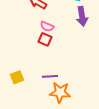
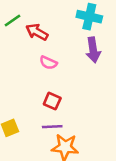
red square: (45, 39) -> (52, 101), moved

